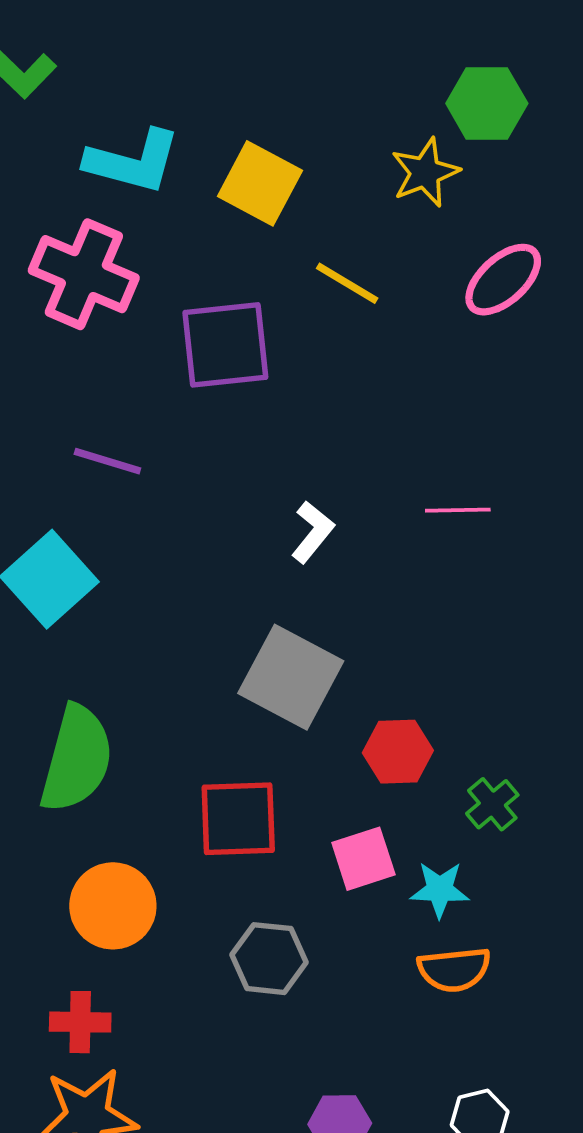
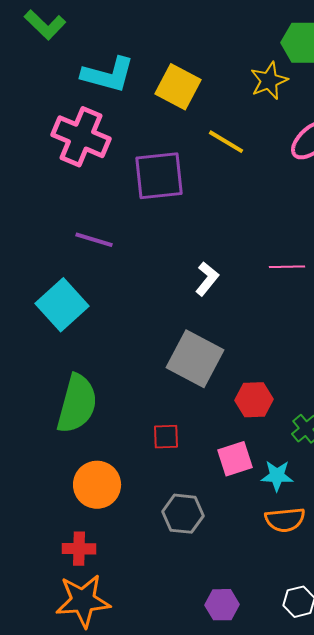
red square: (238, 819) -> (166, 437), size x0.6

